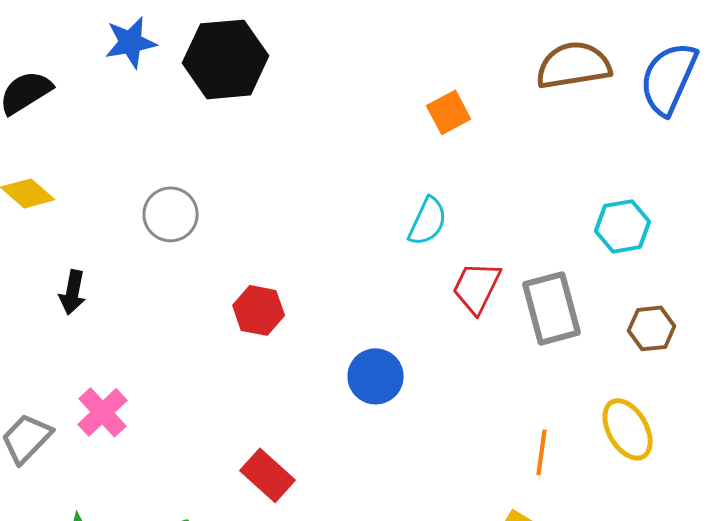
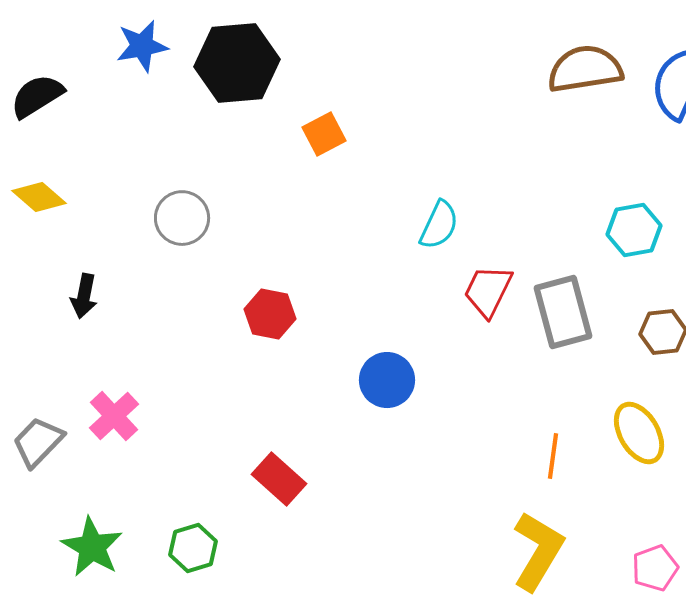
orange square: (449, 112) -> (324, 134), moved

